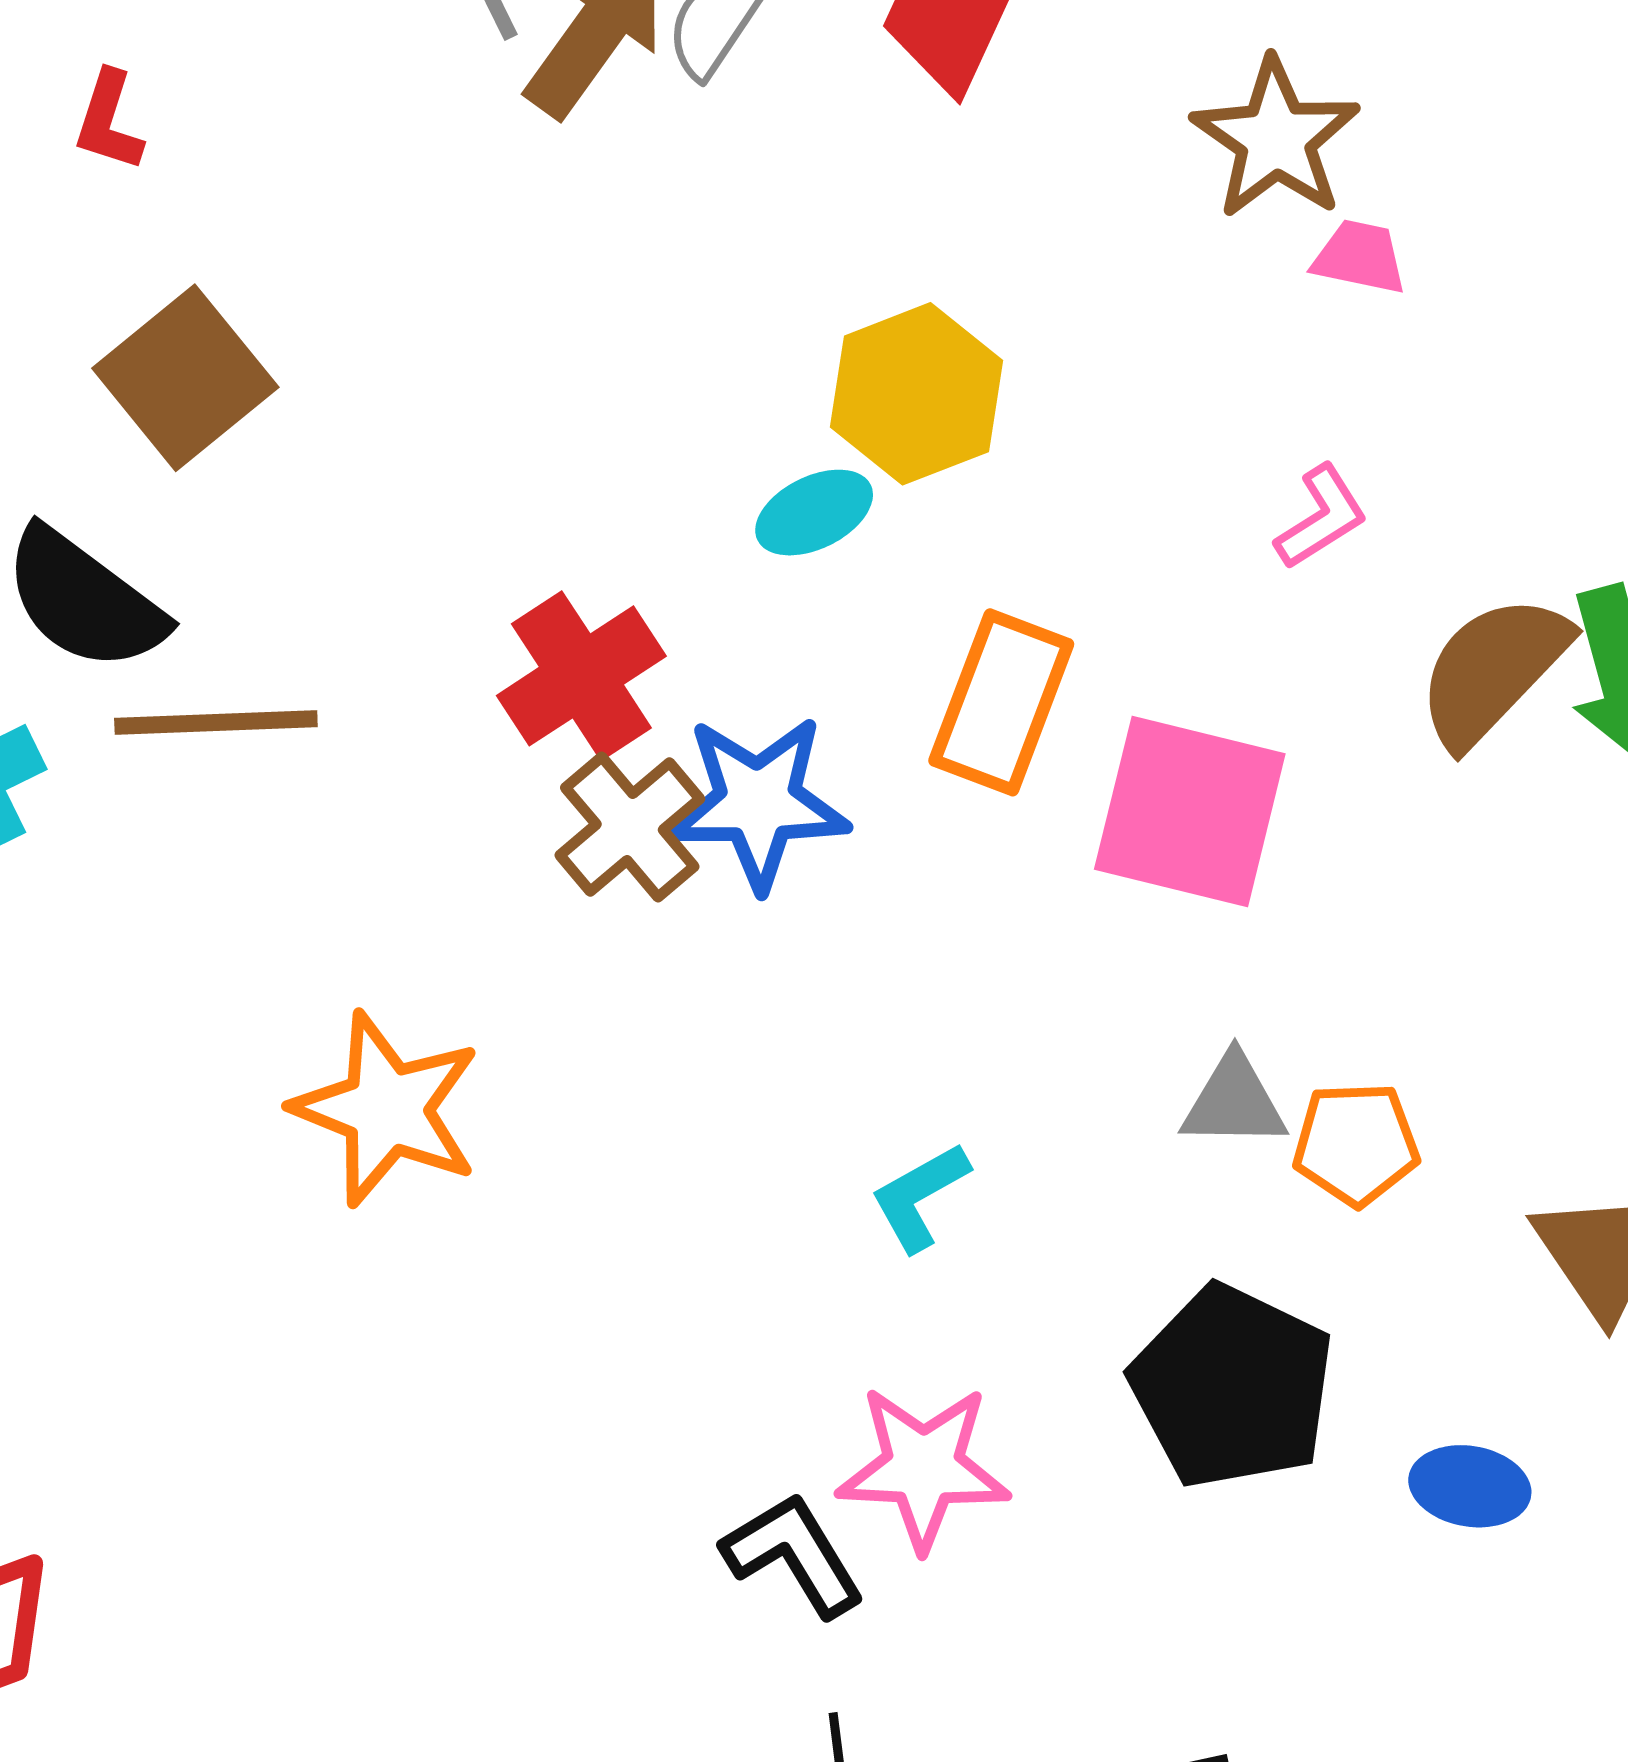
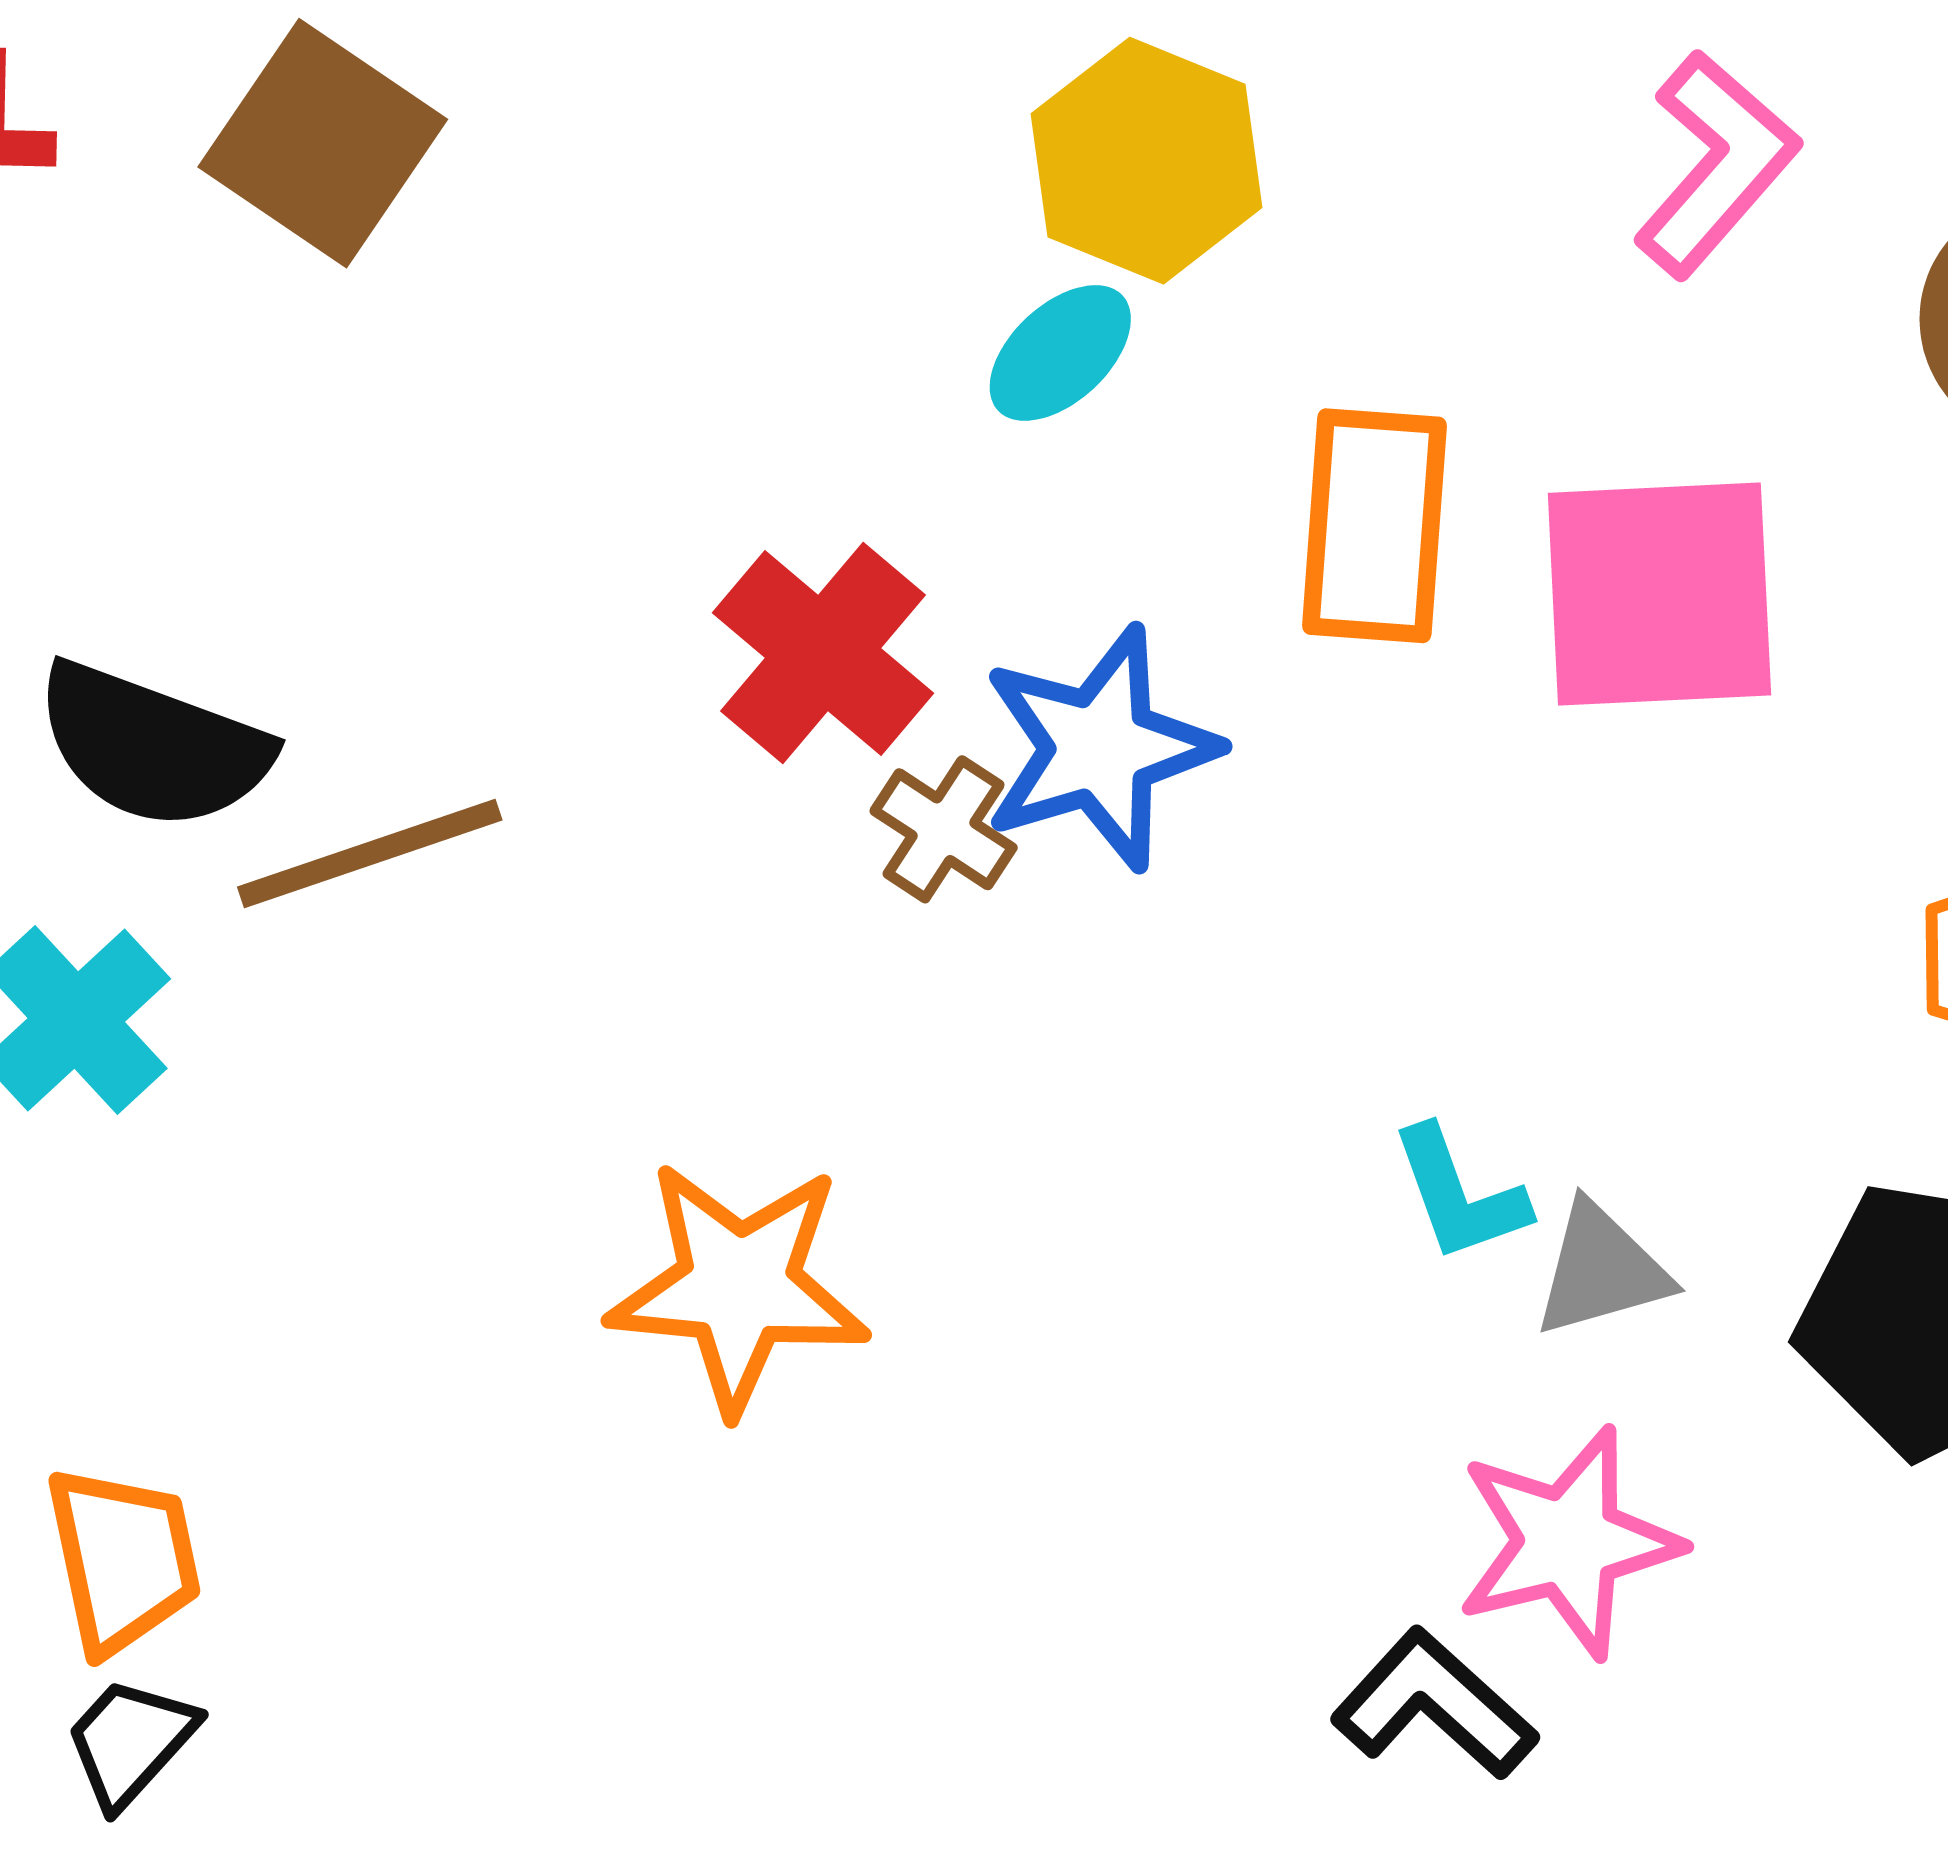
brown square: (185, 378) -> (323, 143), moved
pink L-shape: (1321, 517) -> (1716, 164), size x1.5
brown cross: (630, 827) -> (944, 829), size x0.7
gray triangle: (1234, 1102) -> (1601, 1270), moved
cyan L-shape: (920, 1197) -> (1459, 1194), turned -64

